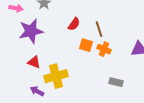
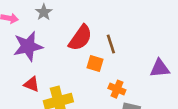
red semicircle: (74, 24) -> (80, 38), size x1.6
orange cross: (104, 49) -> (117, 89), moved

